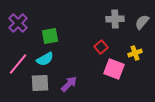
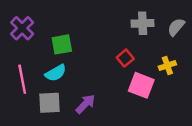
pink line: (18, 64) -> (22, 79), turned -50

